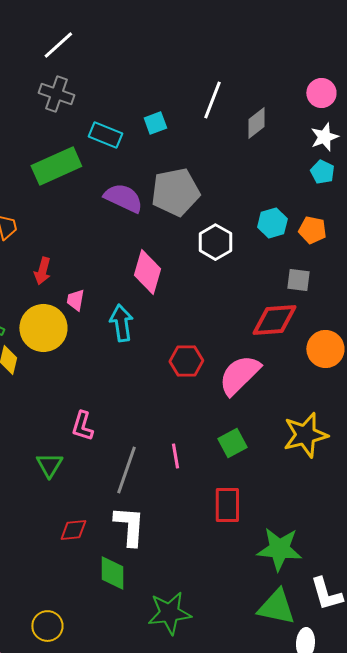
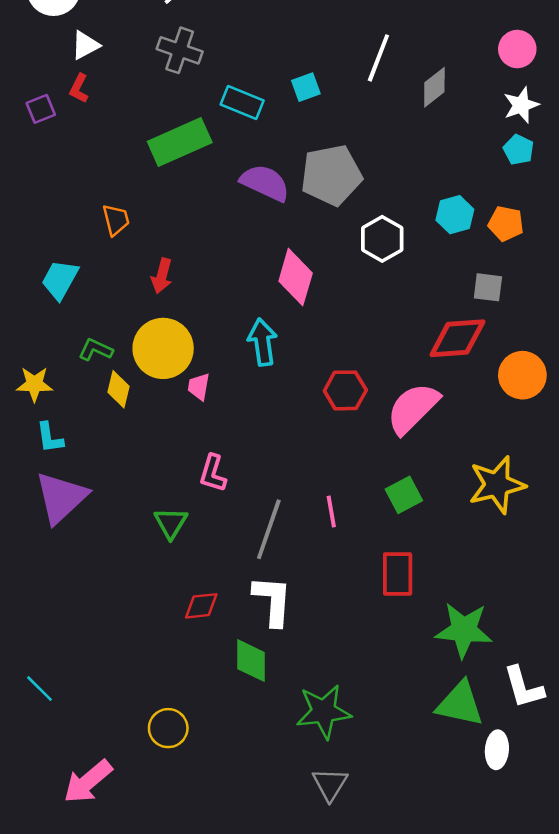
pink trapezoid: (75, 300) -> (199, 387), moved

